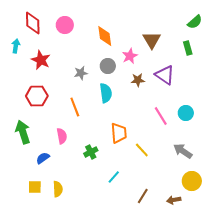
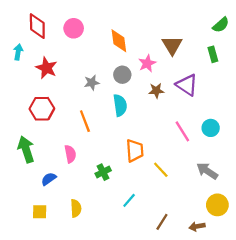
yellow semicircle: (58, 189) -> (76, 208), moved

